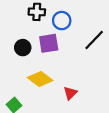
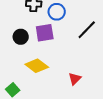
red triangle: (70, 93) -> (75, 79), moved

